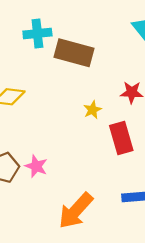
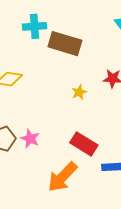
red rectangle: (121, 138) -> (84, 144), moved, turned -44

